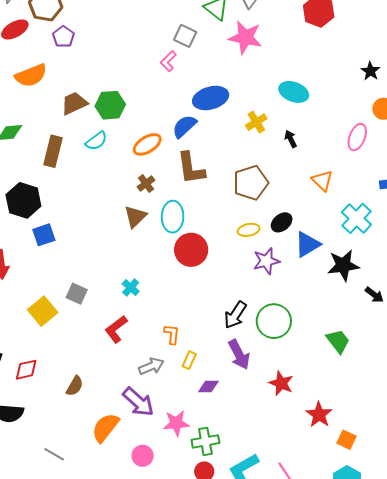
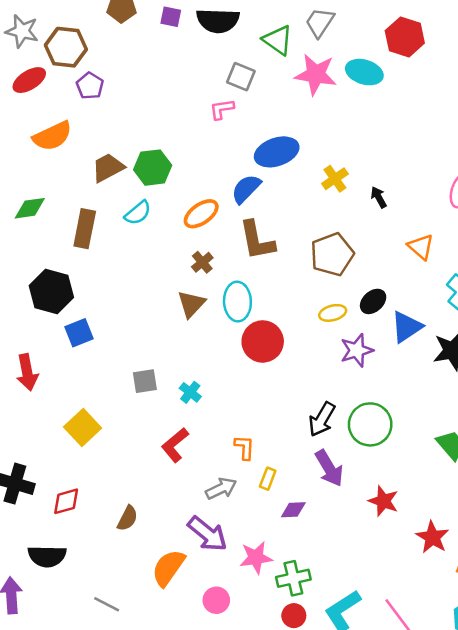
pink L-shape: (168, 61) -> (222, 109), turned 40
cyan ellipse: (294, 92) -> (364, 72), moved
gray square: (77, 294) -> (145, 381), moved, turned -30

